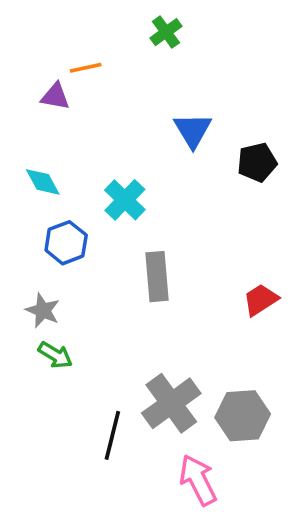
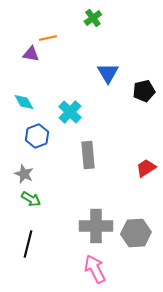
gray cross: (171, 403) -> (96, 226), turned 36
black line: (112, 435) -> (28, 244), moved
pink arrow: (198, 480) -> (95, 269), moved

